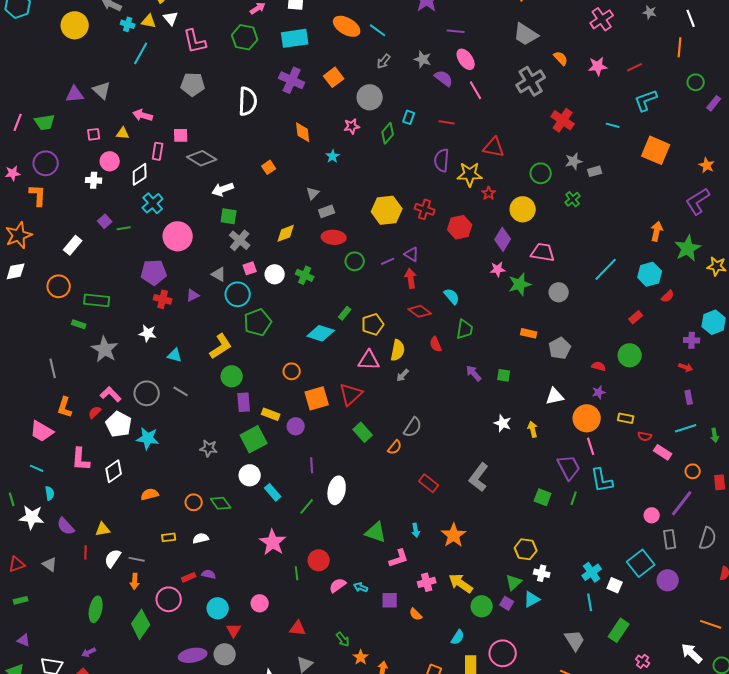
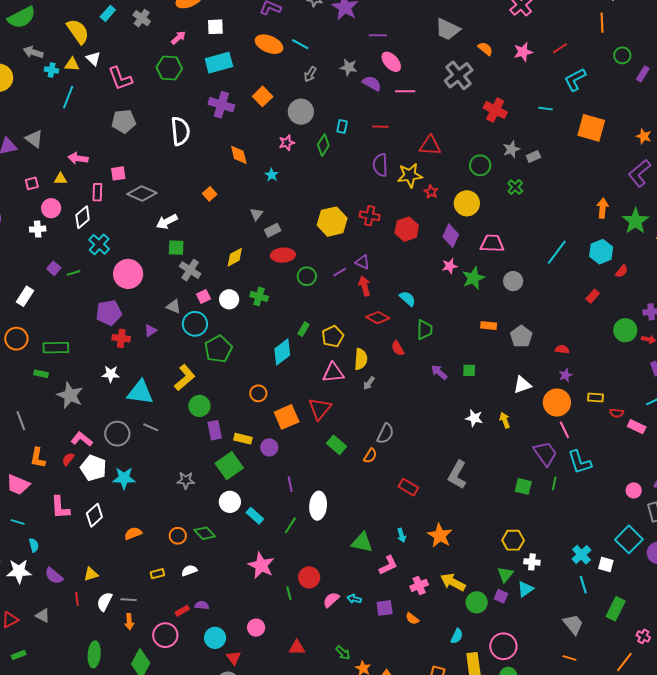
pink line: (476, 90) -> (405, 91), turned -54
cyan diamond: (321, 333) -> (282, 352), turned -48
cyan triangle: (175, 355) -> (140, 392), size x1.8
green circle: (630, 355) -> (625, 330), moved

